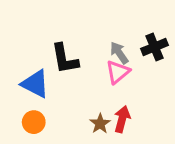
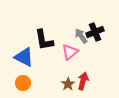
black cross: (155, 47) -> (95, 32), moved
pink triangle: (118, 72) -> (70, 52), moved

